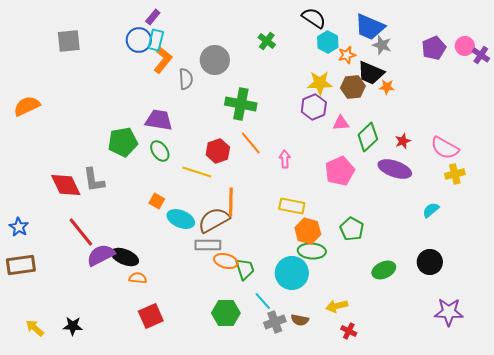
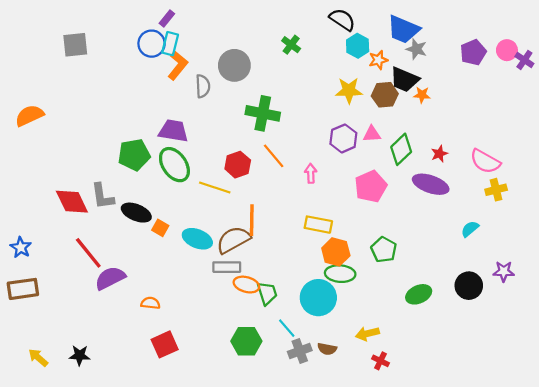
purple hexagon: (314, 107) -> (343, 138), moved
green ellipse: (160, 151) -> (174, 165), size x1.5
orange square: (157, 201) -> (160, 228), moved
black ellipse: (125, 257) -> (136, 213), moved
purple star: (449, 312) -> (504, 271), moved, size x0.7

